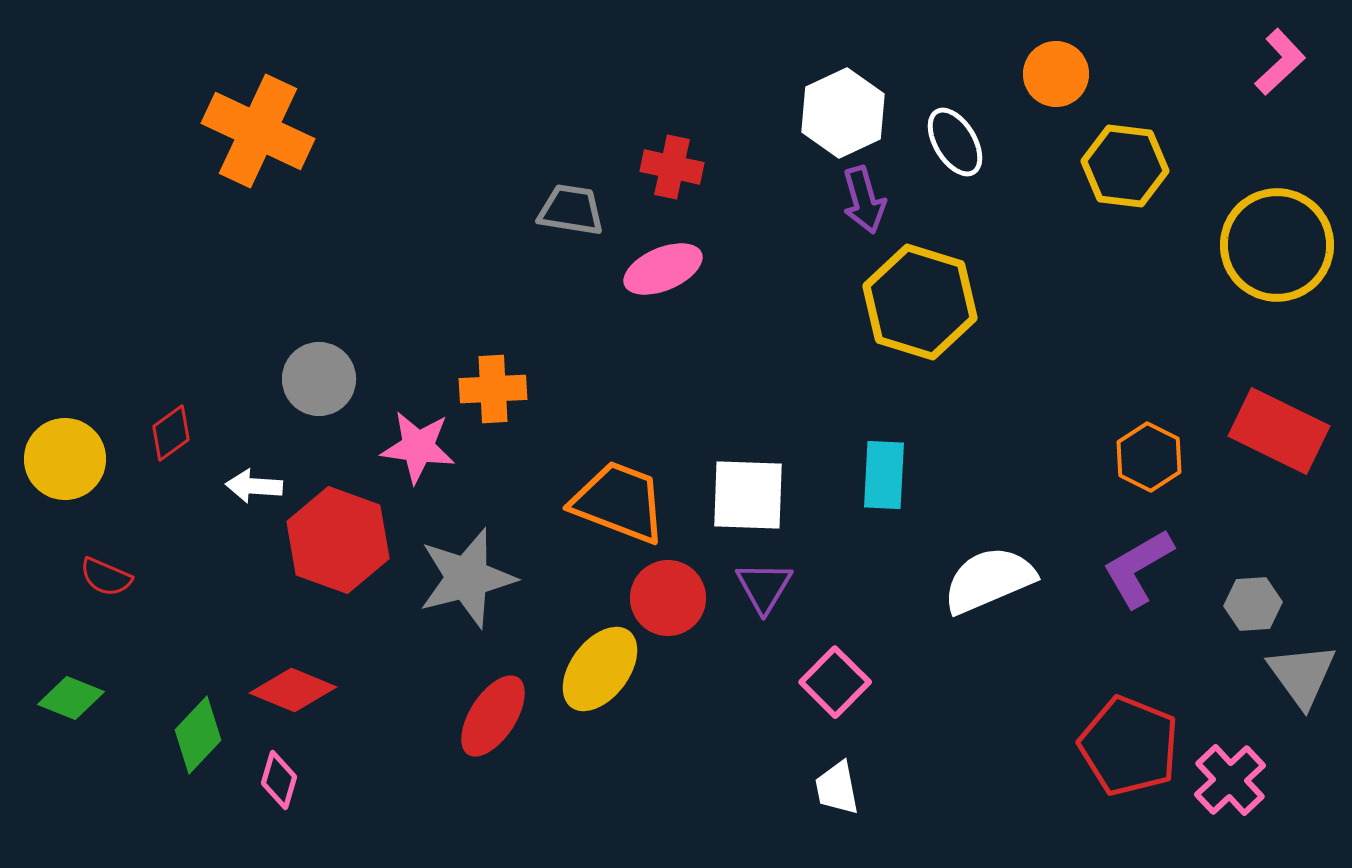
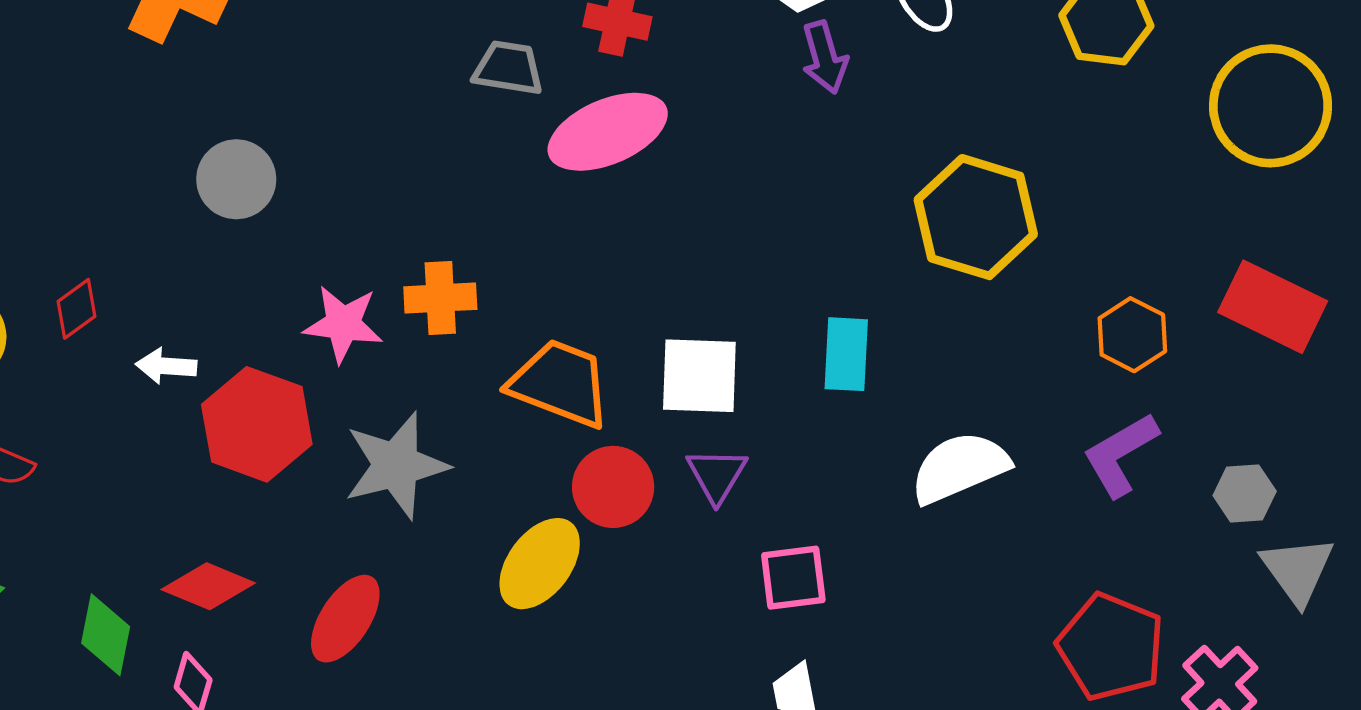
pink ellipse: (663, 269) -> (608, 132), size x1.4
yellow hexagon: (920, 302) -> (976, 217), moved
gray circle: (319, 379) -> (236, 179), moved
orange cross: (493, 389) -> (440, 298), moved
pink square: (835, 682) -> (793, 578), turned 38
red ellipse: (493, 716) -> (345, 619), moved
green diamond: (198, 735) -> (106, 635), turned -32

